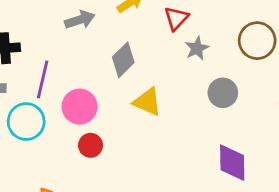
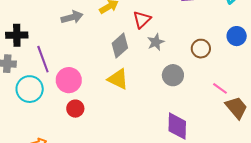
brown circle: (257, 41) -> (201, 49), moved, size x0.7
gray diamond: (123, 60) -> (120, 46), moved
purple line: (43, 79) -> (43, 59), turned -36

